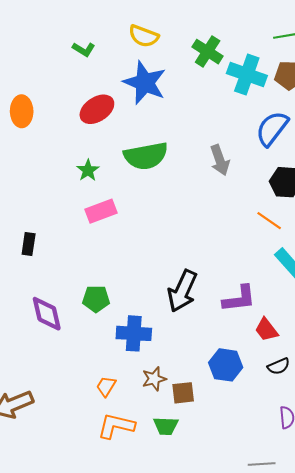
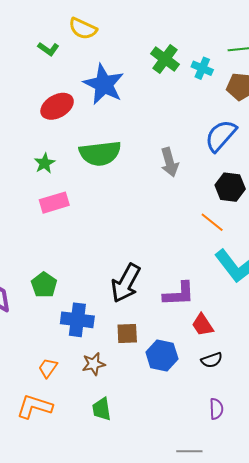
yellow semicircle: (144, 36) -> (83, 29), moved
cyan cross: (247, 74) -> (202, 68), moved, size x0.6
green pentagon: (96, 299) -> (44, 285), turned 30
brown square: (183, 393) -> (127, 333), moved
orange L-shape: (116, 426) -> (34, 407), moved
green trapezoid: (166, 426) -> (102, 409), turned 75

